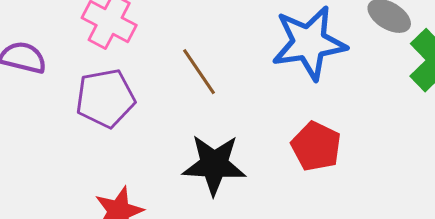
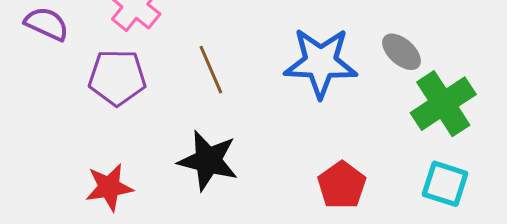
red pentagon: (316, 146) -> (342, 185), moved

